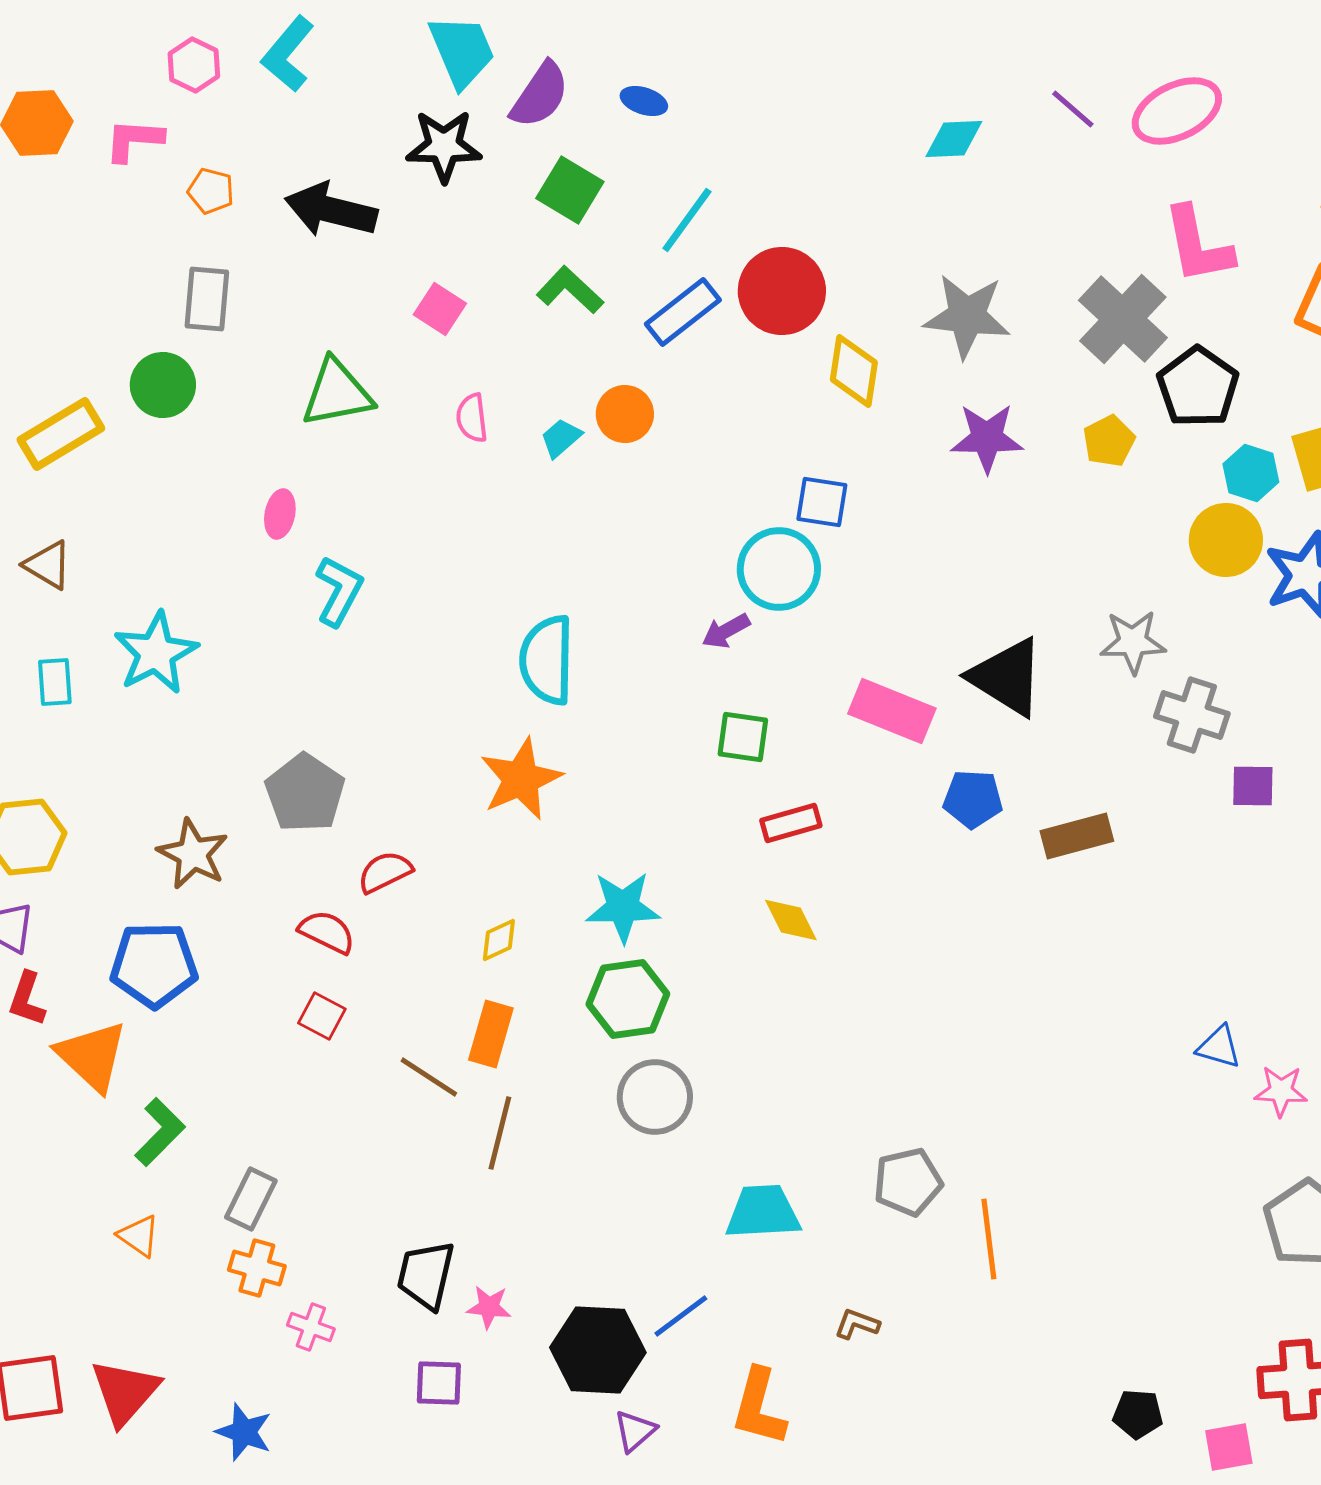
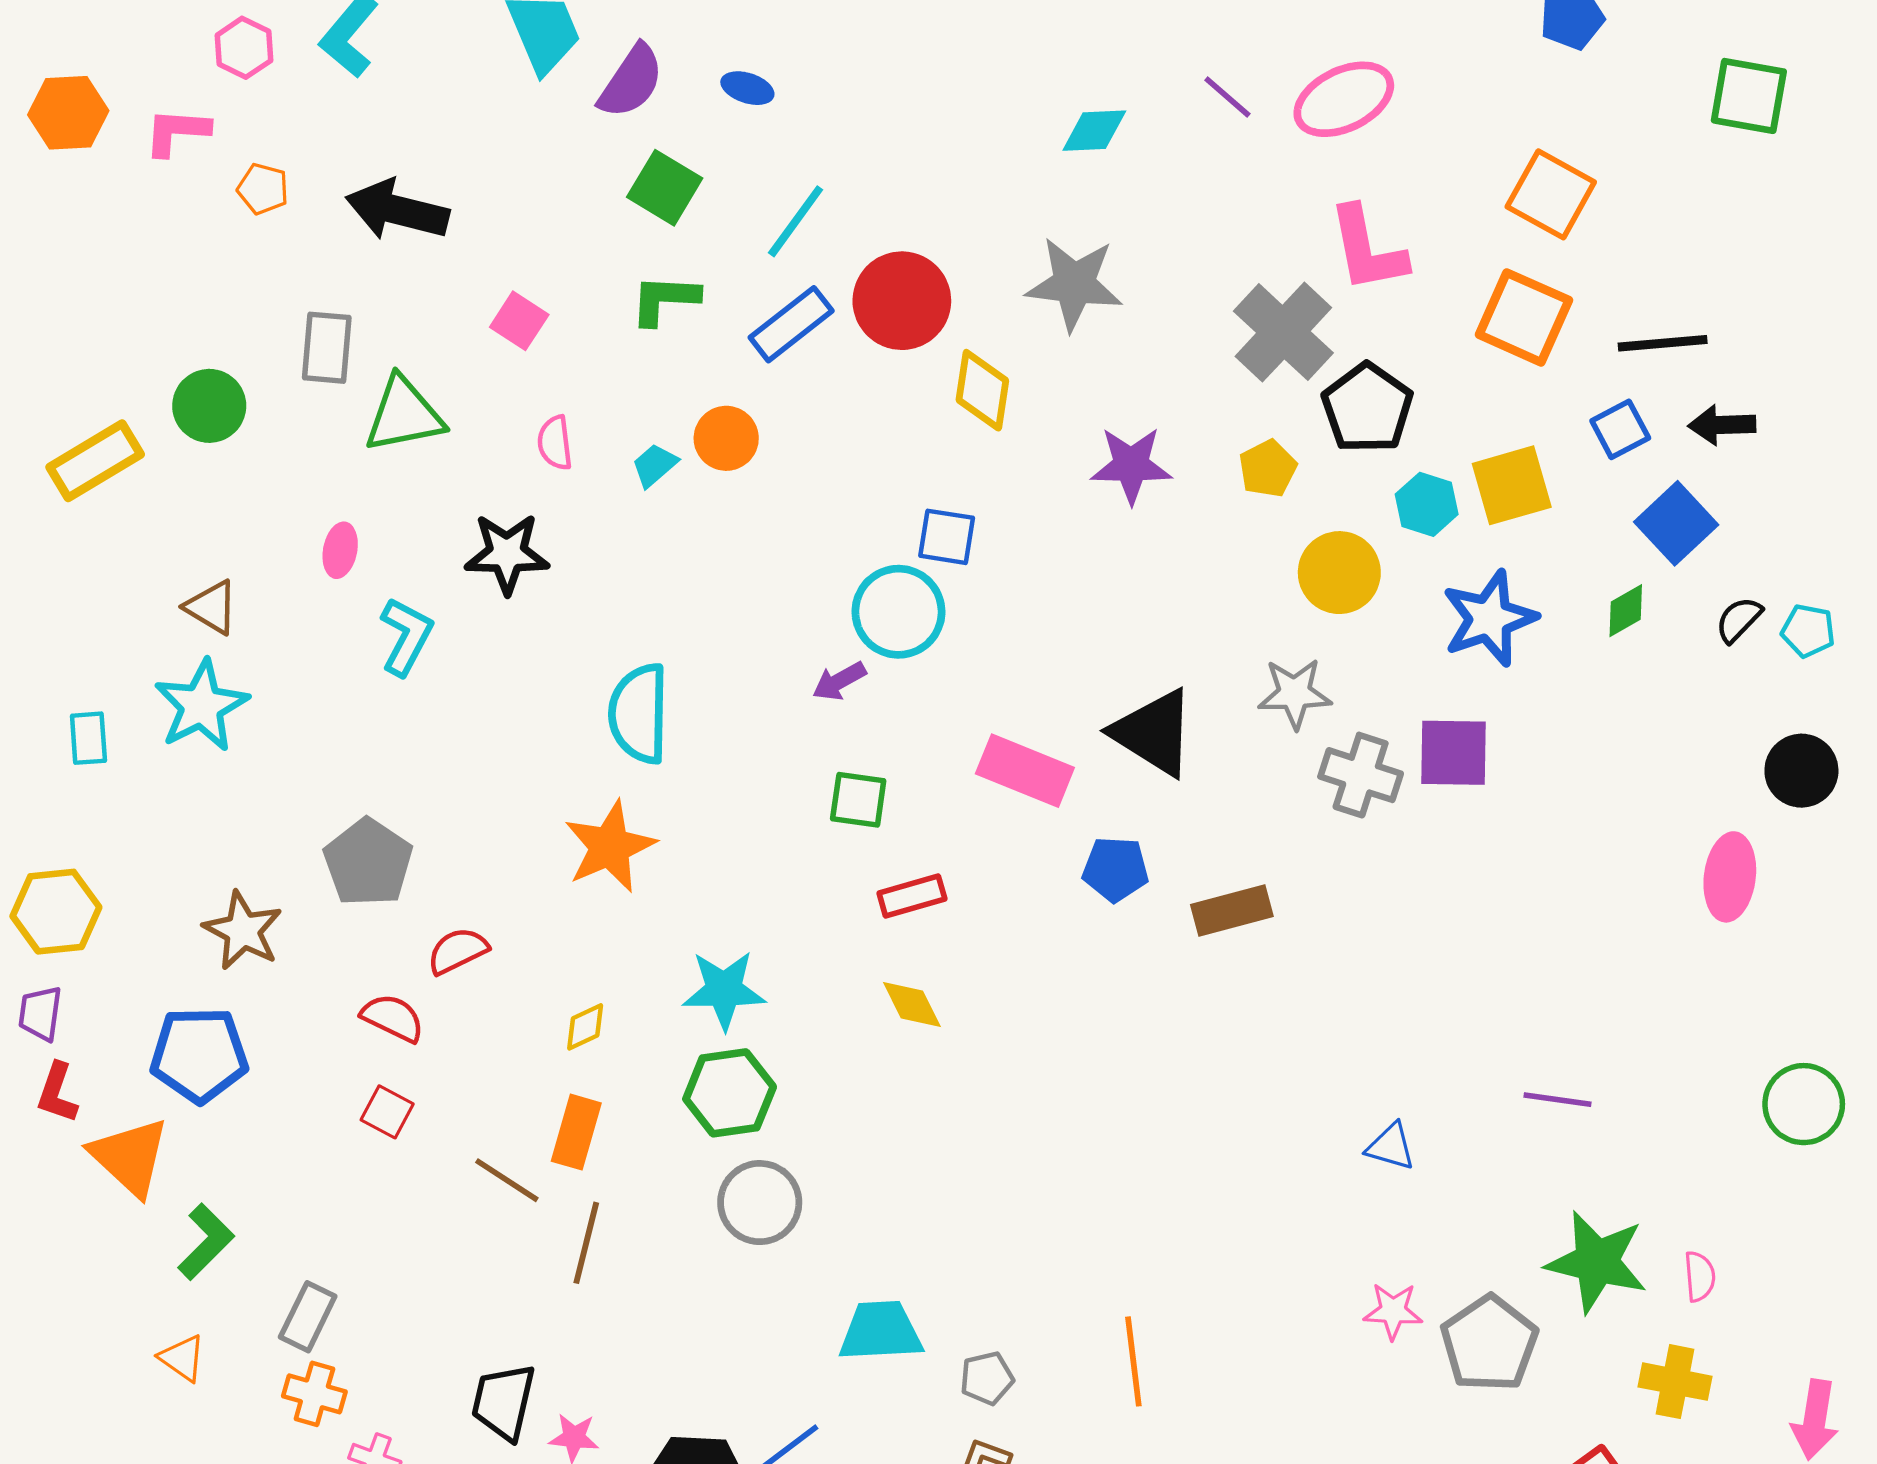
black star: (444, 146) -> (507, 554), moved
green L-shape: (570, 290) -> (665, 300), turned -40
gray rectangle: (207, 299) -> (327, 348), moved
gray star: (967, 316) -> (1074, 284), moved
yellow circle: (1226, 540) -> (1339, 573), moved
brown triangle: (48, 565) -> (211, 607), moved
purple square: (1253, 786) -> (1453, 753), moved, size x1.5
pink star: (1281, 1091) -> (1393, 1311), moved
gray pentagon: (908, 1182) -> (987, 1378), moved, size x0.7

